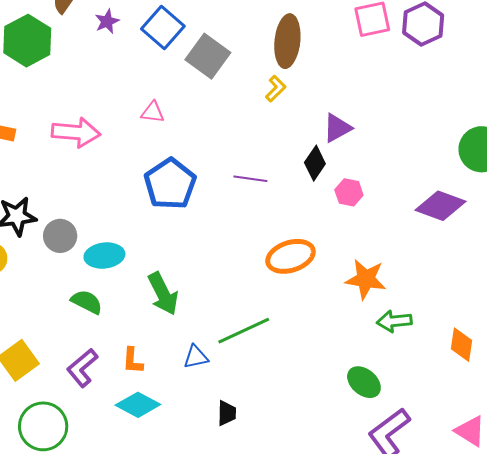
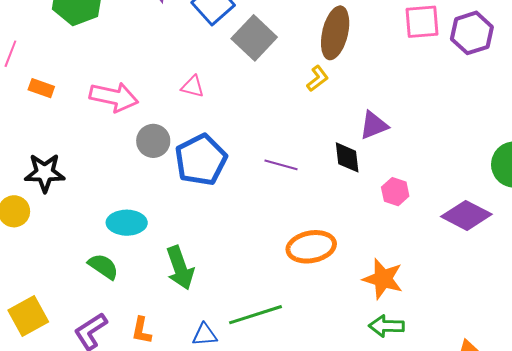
black diamond: (315, 163) -> (347, 157), turned -48
pink hexagon: (349, 192) -> (395, 192), moved
gray circle: (60, 236) -> (153, 141), moved
green arrow: (394, 321) -> (386, 326), moved

